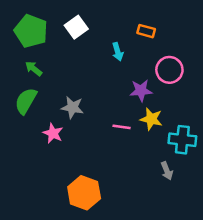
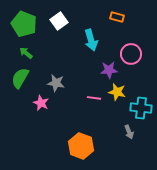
orange rectangle: (146, 31) -> (117, 17), moved
cyan arrow: (118, 52) -> (91, 40), size x1.5
orange hexagon: (84, 193) -> (81, 146), moved

